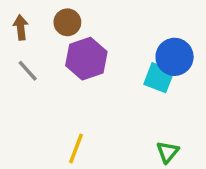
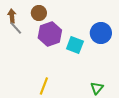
gray line: (28, 71) -> (16, 28), moved
cyan square: (159, 78) -> (75, 45), moved

